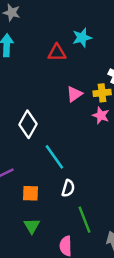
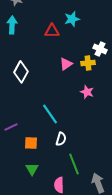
pink star: (101, 115) -> (87, 92), moved
white diamond: (28, 124) -> (21, 72), moved

